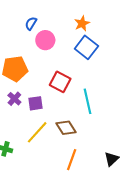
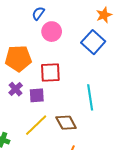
orange star: (82, 23) -> (104, 15), moved
red square: (60, 82) -> (50, 73), moved, turned -35

